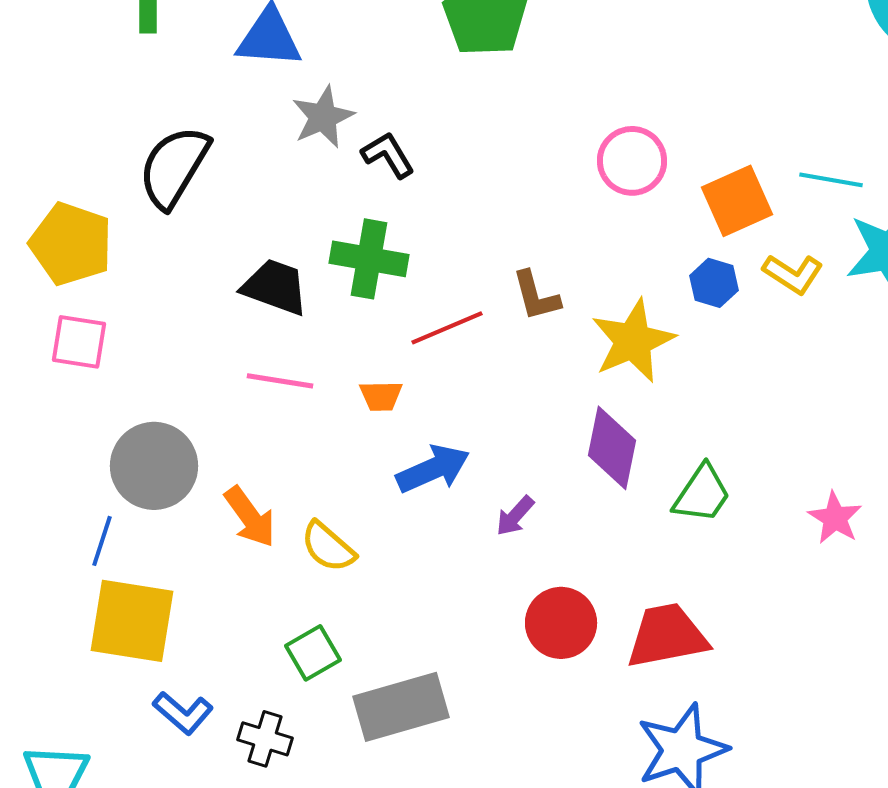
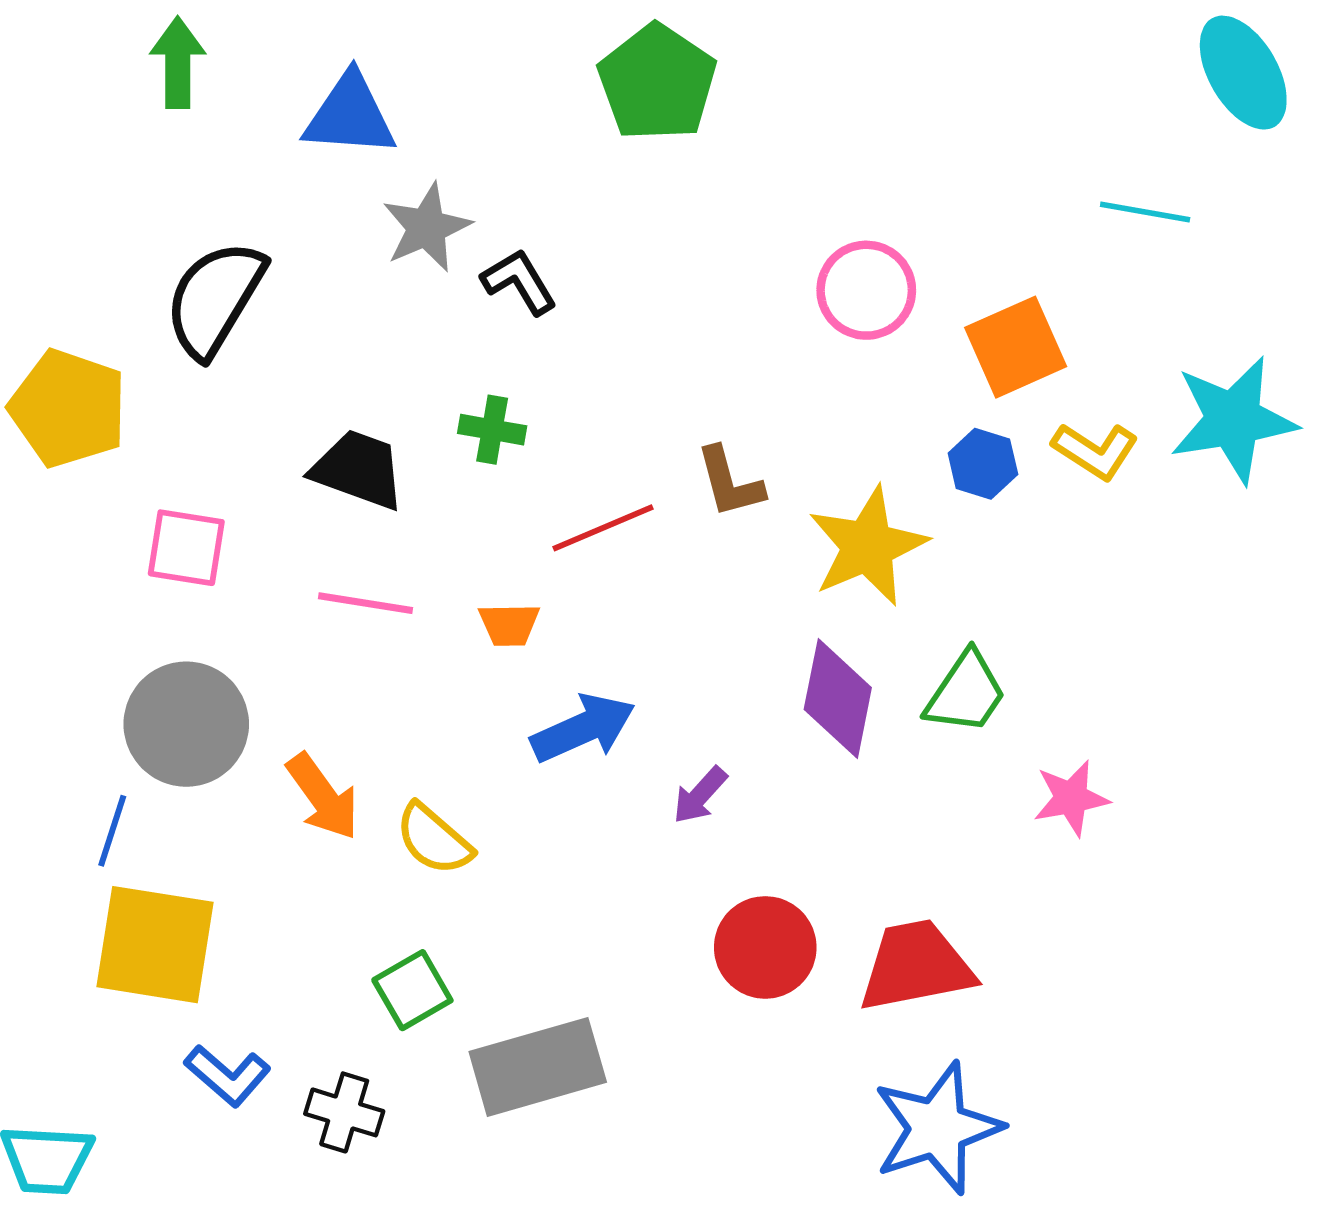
cyan line: (831, 180) -> (1145, 212), moved
green cross: (369, 259) -> (492, 430), size x0.6
pink square: (79, 342) -> (186, 548), moved
green trapezoid: (702, 494) -> (966, 693), moved
pink star: (835, 518) -> (1071, 798), moved, turned 30

